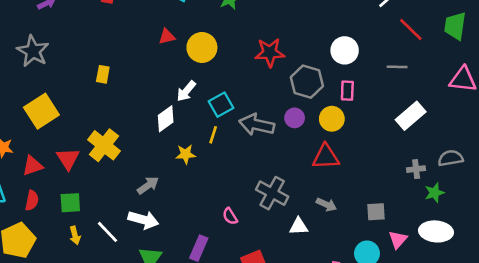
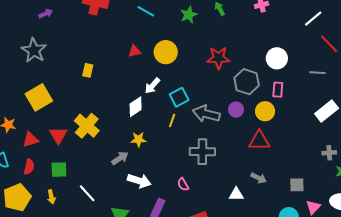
red triangle: (167, 36) -> (135, 51), moved
yellow star: (186, 154) -> (138, 139), moved
gray cross: (272, 193) -> (202, 152), moved, turned -30
white arrow: (143, 220) -> (139, 181), moved
yellow arrow: (75, 235) -> (51, 197), moved

